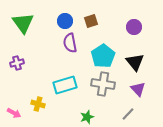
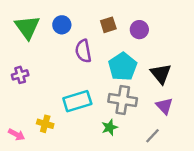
blue circle: (65, 21) -> (62, 25), moved
purple circle: (134, 27) -> (139, 30), moved
green star: (87, 117) -> (110, 127), moved

